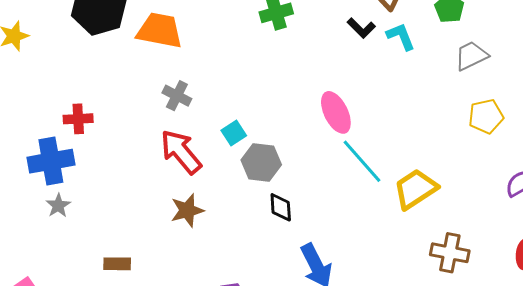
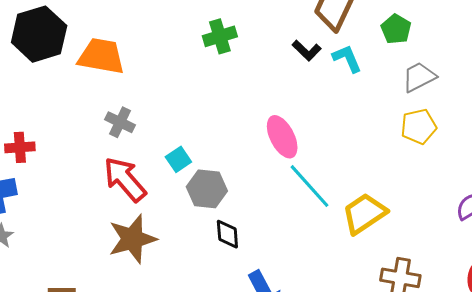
yellow pentagon: (486, 116) -> (419, 127), moved
brown star: (187, 210) -> (132, 239), size x1.4

